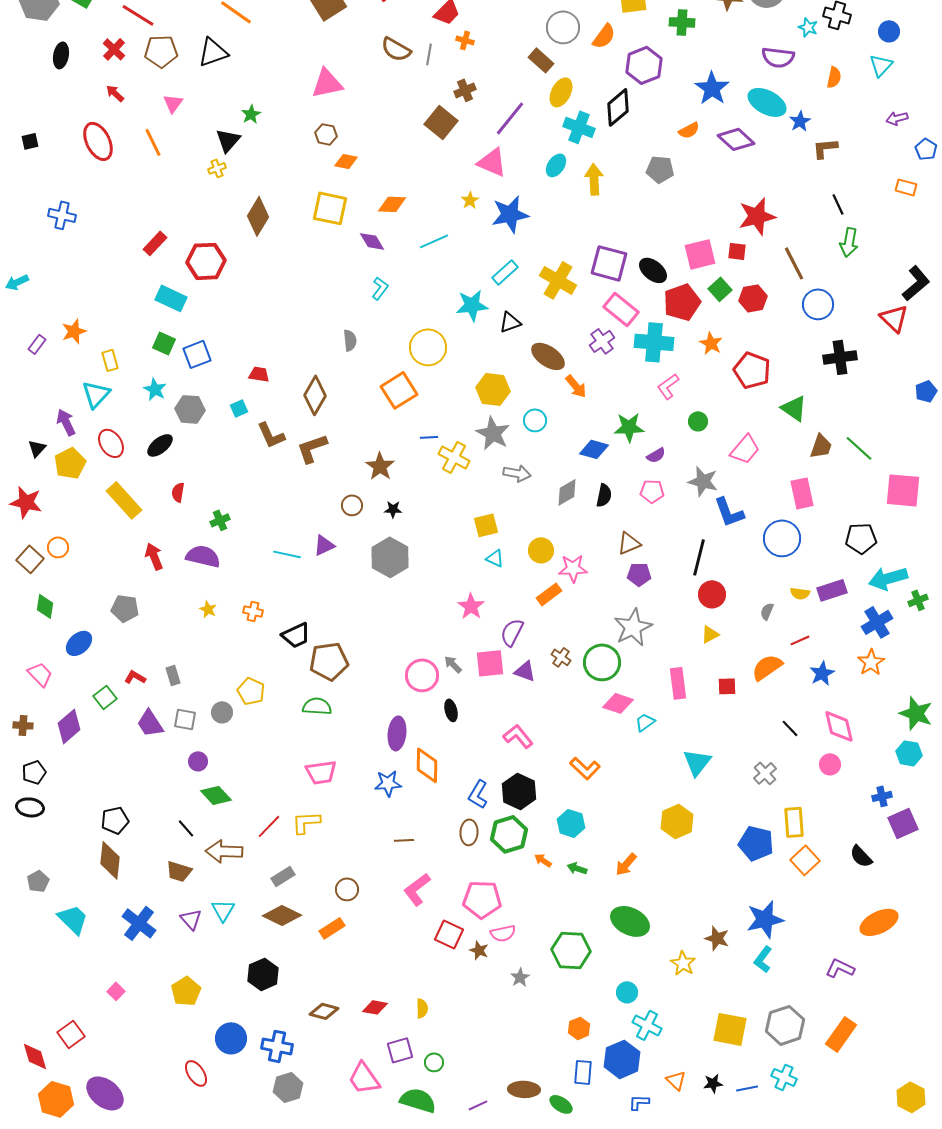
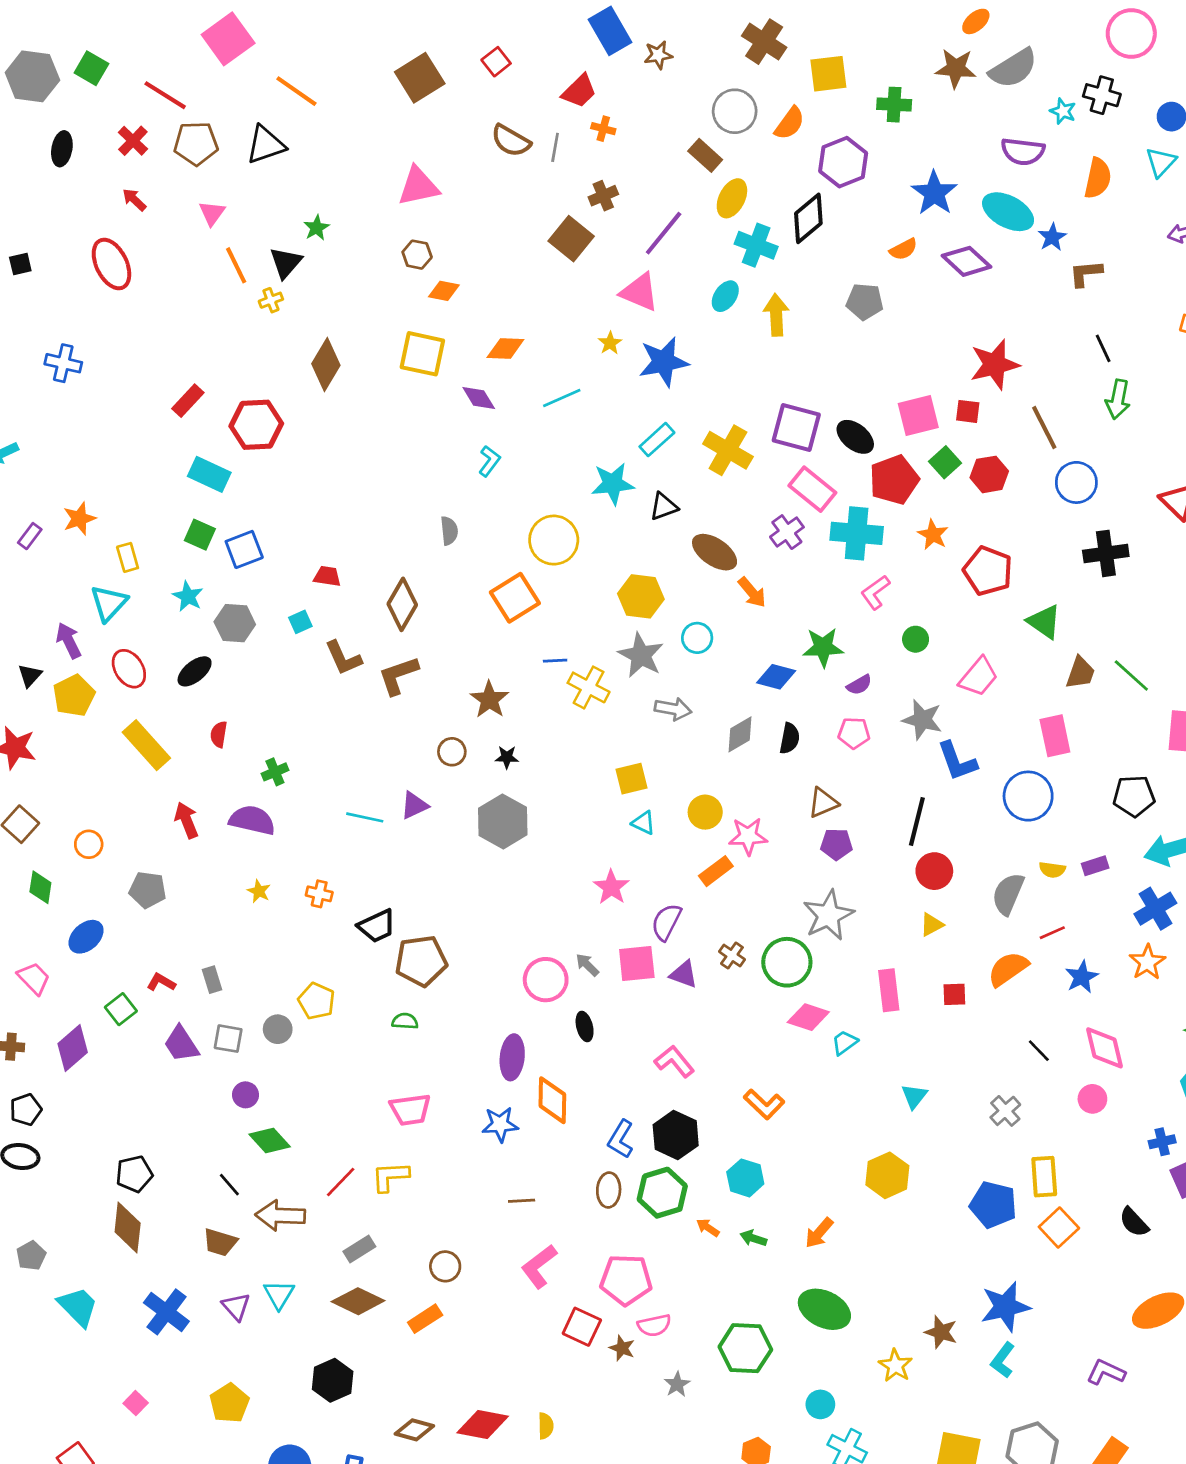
orange semicircle: (834, 77) -> (1098, 178), size x1.4
orange line: (153, 142) -> (236, 265), moved
orange circle: (58, 547) -> (89, 844), moved
purple rectangle: (832, 590) -> (1095, 866), size x0.7
gray semicircle: (767, 611) -> (1008, 894), size x1.8
green semicircle: (317, 706) -> (405, 1021), size x0.7
cyan triangle: (697, 762) -> (914, 1096), size x0.7
red diamond: (375, 1007) -> (483, 1425), size x1.5

